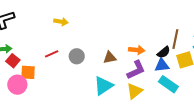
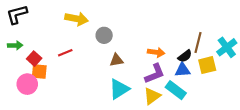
yellow arrow: (61, 22) -> (77, 19), size x1.5
gray circle: (77, 56) -> (104, 35), moved
brown triangle: (110, 58) -> (116, 60), moved
red square: (13, 61) -> (34, 59), moved
cyan rectangle: (168, 84) -> (176, 90), moved

